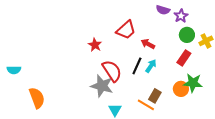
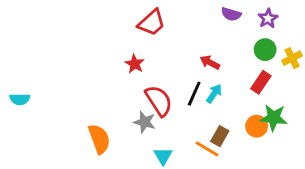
purple star: (181, 16) -> (268, 18), moved
red trapezoid: (126, 30) -> (152, 23), moved
gray star: (102, 86) -> (145, 122), size x0.7
orange semicircle: (37, 98) -> (99, 139), moved

